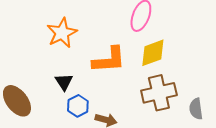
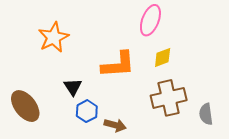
orange star: (62, 33) -> (54, 37), moved
yellow diamond: (153, 53) -> (163, 58), size x0.7

